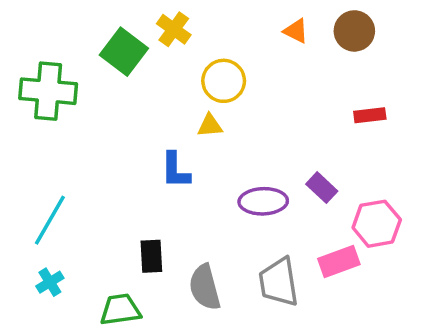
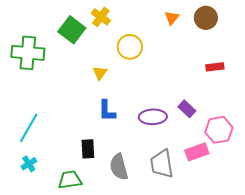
orange triangle: (296, 31) -> (172, 18), turned 42
yellow triangle: (210, 126) -> (100, 73), moved, turned -49
blue L-shape: (175, 170) -> (107, 111), moved

